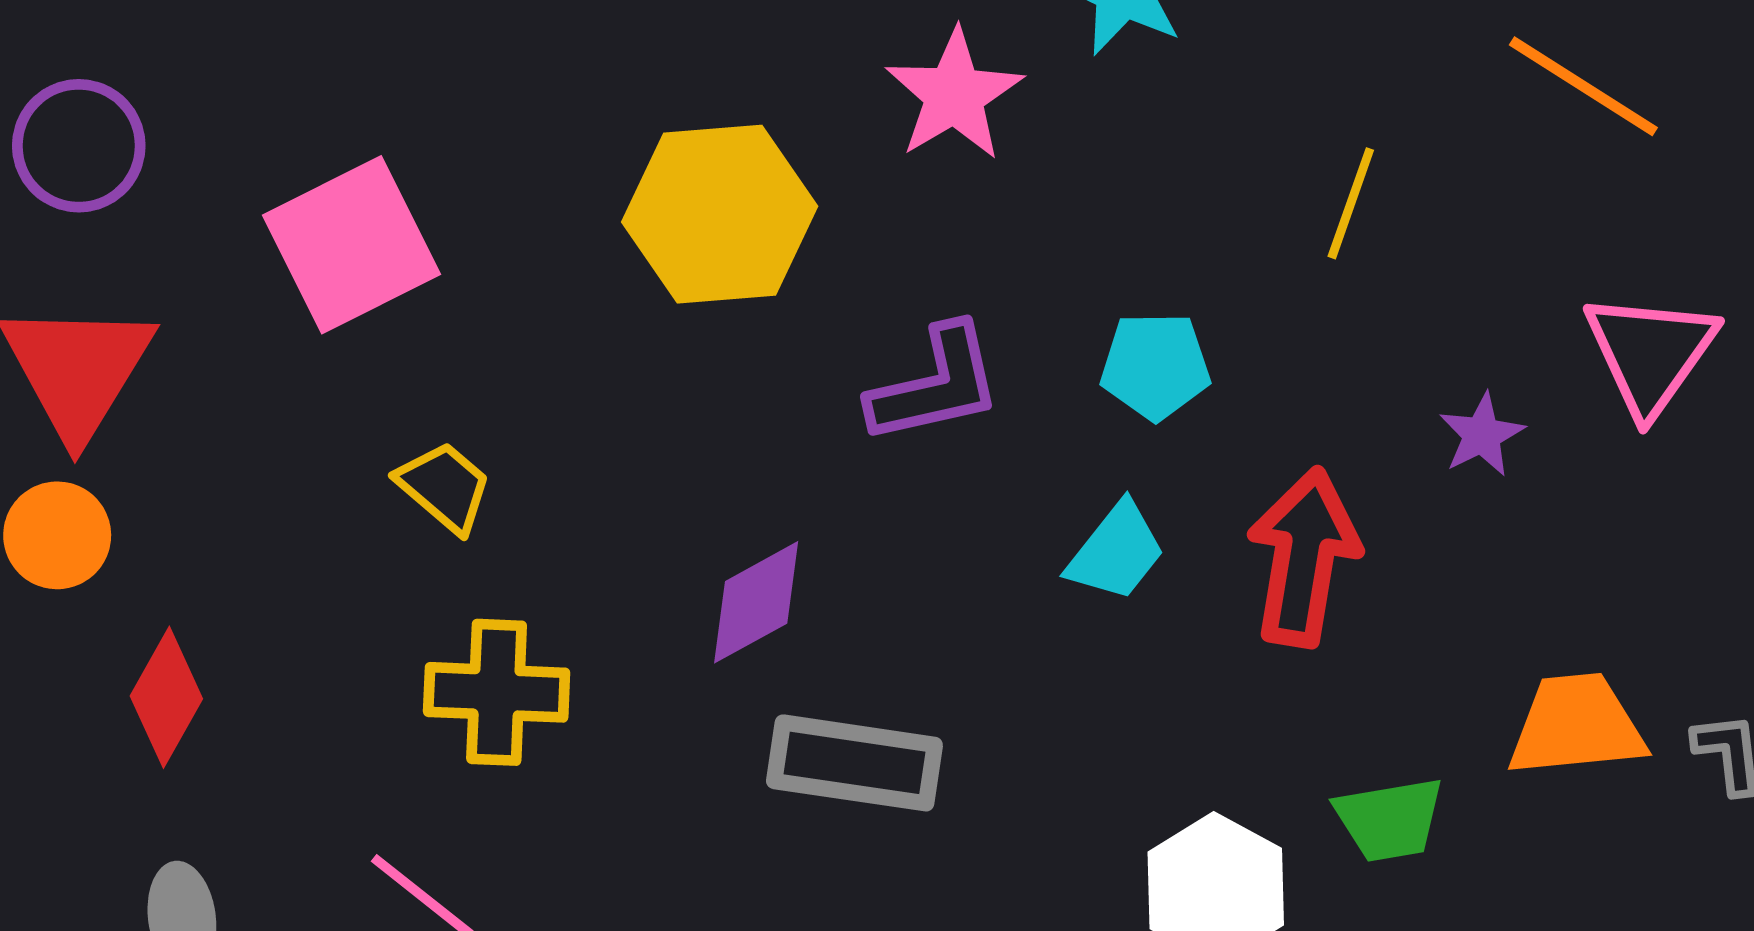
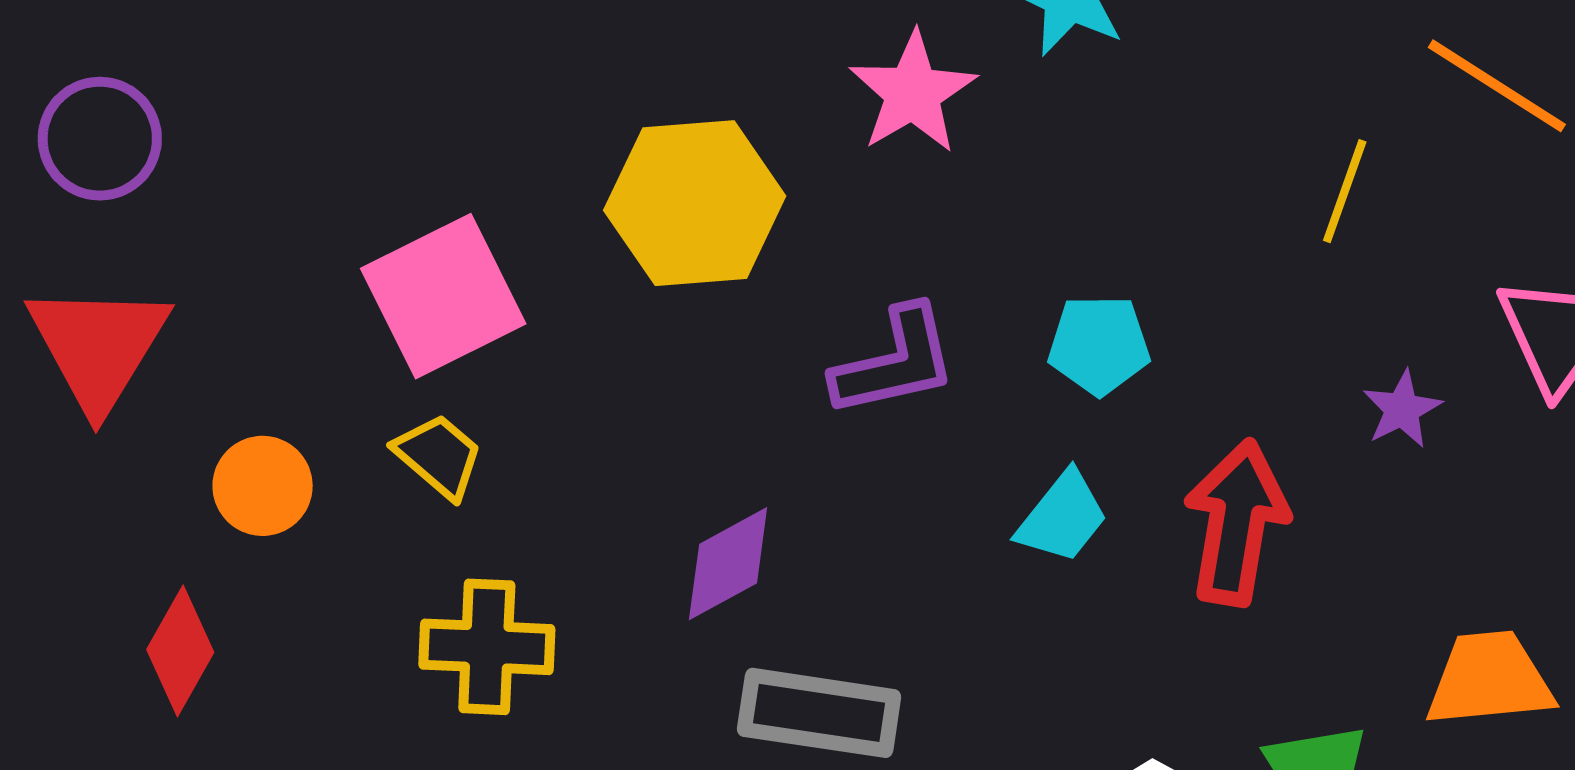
yellow line: (1351, 203) -> (1345, 191), moved
pink square: (351, 245) -> (443, 296), moved
orange circle: (57, 535) -> (263, 486), moved

